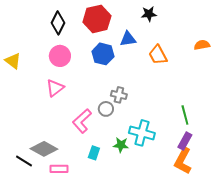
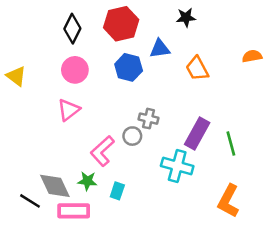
purple rectangle: (185, 141) -> (197, 134), moved, size x1.4
green star: (121, 145) -> (87, 181), moved
gray diamond: (44, 149) -> (55, 186), turned 36
pink rectangle: (59, 169) -> (74, 211), size x1.4

